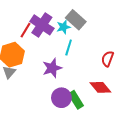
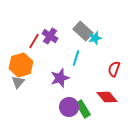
purple cross: (42, 25) -> (50, 36), size x0.7
cyan star: (63, 27) -> (95, 38), moved

